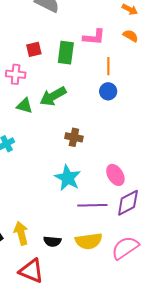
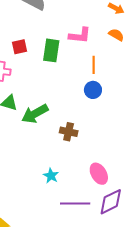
green arrow: (53, 96) -> (35, 114), moved
brown cross: (74, 137) -> (69, 132), moved
cyan star: (68, 178) -> (51, 176), size x0.6

